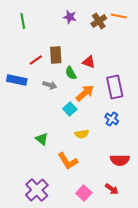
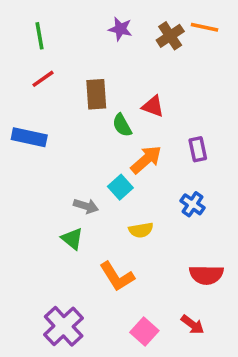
red line: (36, 60) -> (43, 79), moved
gray arrow: (50, 85) -> (86, 206), moved
purple rectangle: (115, 87) -> (198, 149), size x0.6

